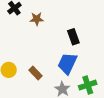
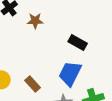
black rectangle: (73, 37) -> (78, 43), turned -42

